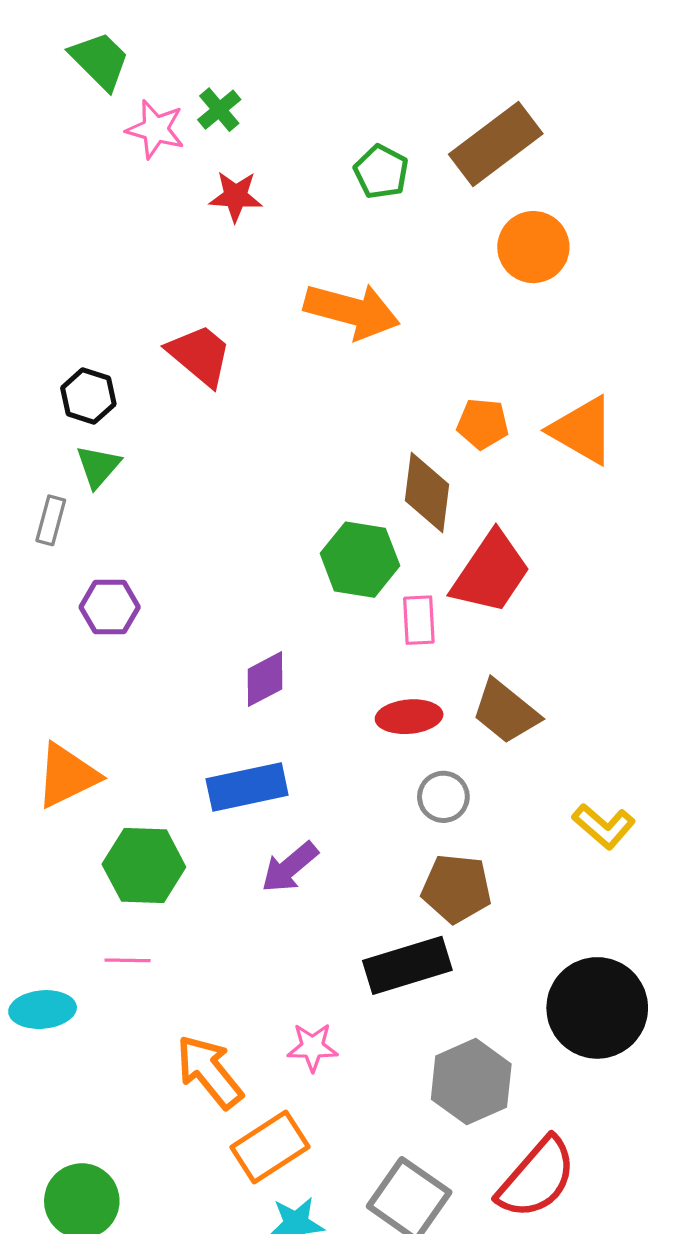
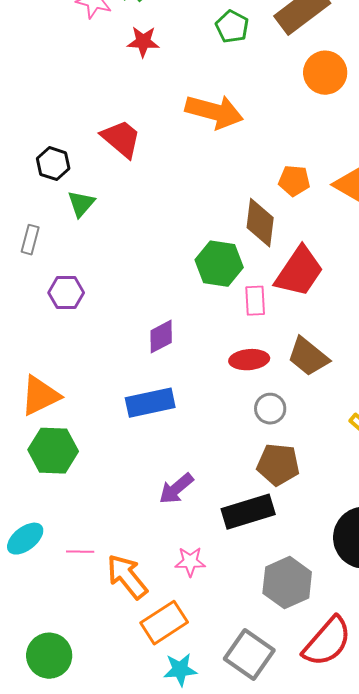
green triangle: (98, 466) -> (81, 204), moved
green hexagon: (144, 866) -> (53, 451), moved
purple arrow: (290, 867) -> (176, 489), moved
pink line: (128, 960) -> (80, 552), moved
cyan ellipse: (43, 1010) -> (25, 539), turned -33

